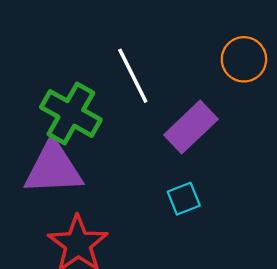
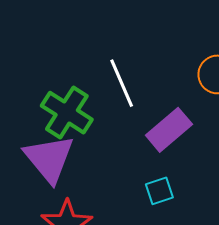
purple triangle: (53, 168) -> (49, 159), turned 50

